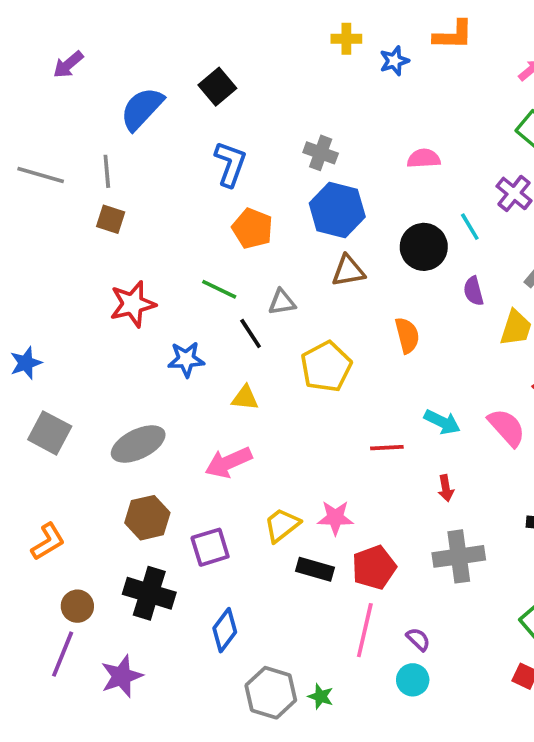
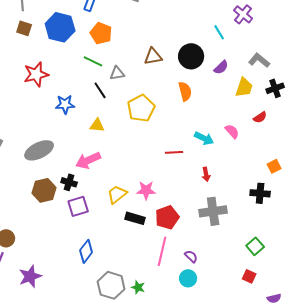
blue hexagon: (337, 210) -> (60, 27), moved
black circle: (424, 247) -> (191, 56), moved
green line: (219, 289) -> (93, 61), moved
purple semicircle: (473, 291) -> (221, 67), turned -119
pink semicircle: (507, 427) -> (232, 131), moved, size x0.7
black cross: (149, 593) -> (69, 182), moved, size x0.6

